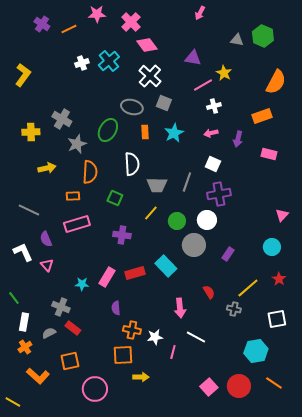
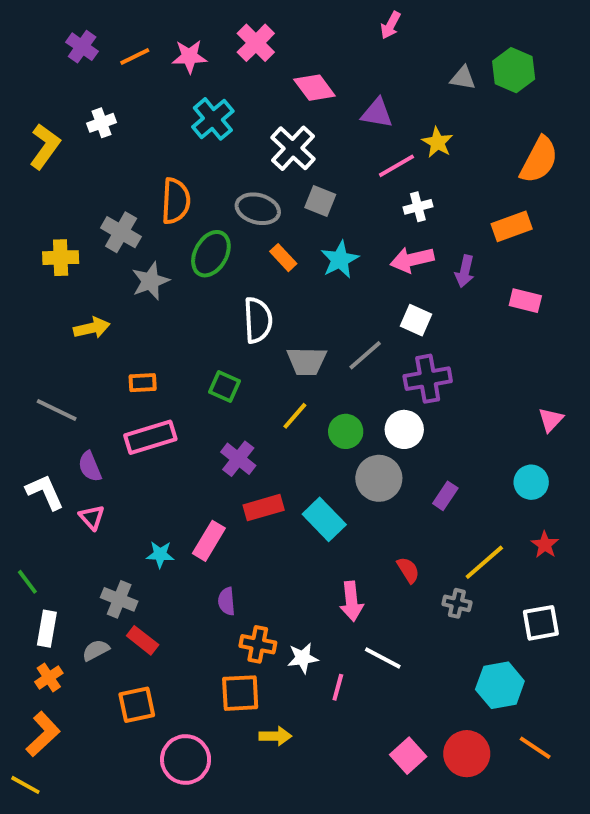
pink star: (97, 14) -> (189, 56), moved
pink diamond: (147, 45) -> (314, 88), moved
white cross: (82, 63) -> (102, 123), moved
orange rectangle: (145, 132) -> (283, 258), turned -40
pink arrow: (211, 133) -> (412, 260), size x1.5
orange semicircle: (90, 172) -> (176, 201), moved
gray line: (187, 182) -> (365, 355), turned 30
purple cross: (122, 235) -> (238, 459), turned 30
red rectangle: (135, 273) -> (264, 508), moved
orange L-shape: (38, 376) -> (43, 734), moved, turned -85

